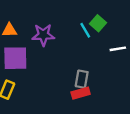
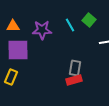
cyan line: (85, 30) -> (70, 25), moved

